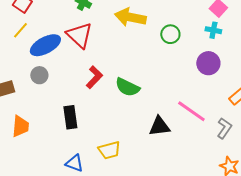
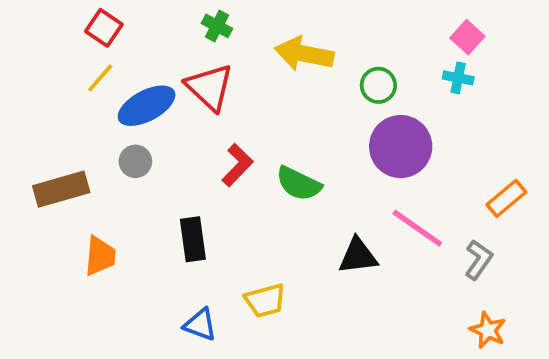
purple circle: (208, 63) -> (401, 147), moved, size x1.4

